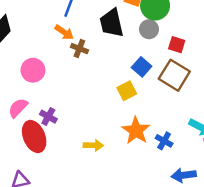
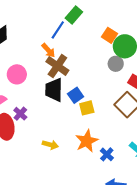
black trapezoid: (112, 23) -> (54, 90), moved
brown cross: (79, 49) -> (57, 66), size x1.6
blue square: (142, 67) -> (76, 95), moved

